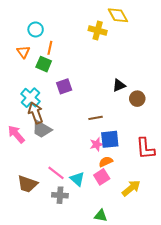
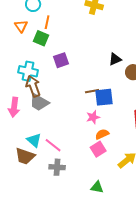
cyan cross: (30, 98) -> (28, 71), turned -30
pink arrow: (16, 134) -> (14, 107), turned -132
blue square: (110, 139) -> (104, 97), moved
cyan triangle: (77, 179) -> (34, 140), moved

